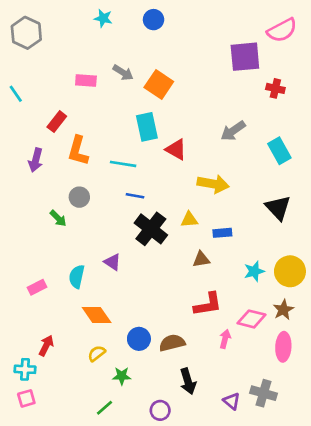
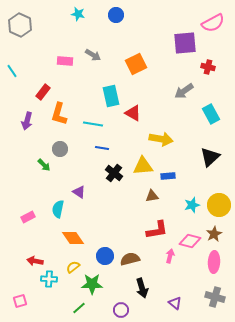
orange square: (159, 84) -> (136, 64), moved, turned 30
gray arrow: (233, 131) -> (184, 91), moved
black triangle: (278, 208) -> (210, 157), turned 30
yellow triangle: (189, 220) -> (143, 166), size x1.5
black cross: (151, 229) -> (114, 173), size x0.7
purple triangle: (112, 262) -> (79, 192), moved
red arrow: (46, 345) -> (35, 261), turned -105
cyan cross: (25, 369) -> (49, 279), moved
green star: (122, 376) -> (92, 284), size x1.5
gray cross: (263, 393) -> (215, 297), moved

